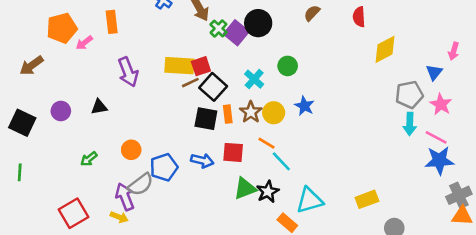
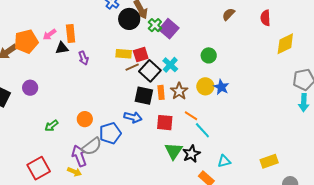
orange rectangle: (112, 22) -> (71, 33), moved
black circle: (258, 23) -> (129, 19), moved
orange pentagon: (62, 28) -> (26, 41), moved
yellow rectangle: (179, 66) -> (124, 54), size x0.7
purple arrow: (128, 72) -> (83, 58), size x0.6
cyan cross: (254, 79) -> (170, 65), moved
black triangle: (99, 107) -> (62, 48), moved
yellow circle: (274, 113) -> (205, 86), moved
blue arrow: (202, 161) -> (133, 117), moved
green triangle: (245, 188) -> (173, 151), turned -36
cyan triangle: (310, 200) -> (224, 161), size x0.6

